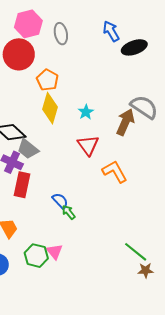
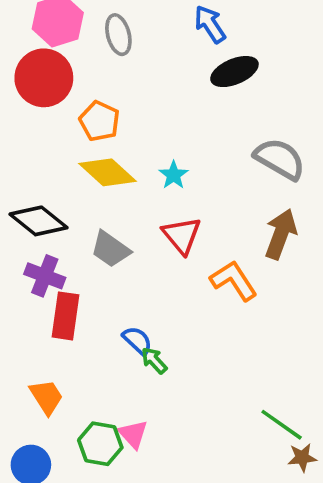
black ellipse: (134, 47) -> (234, 72), moved
yellow diamond: (50, 108) -> (108, 172), turned -60
brown arrow: (125, 122) -> (281, 234), moved
gray trapezoid: (28, 149) -> (110, 249), moved

